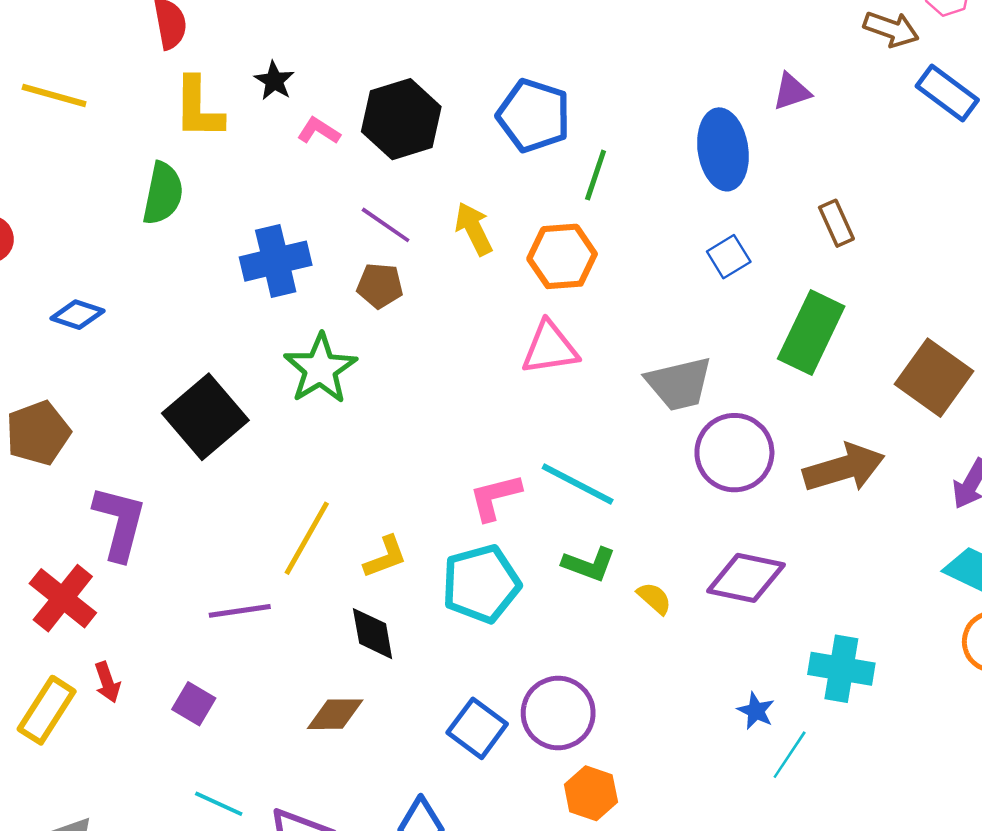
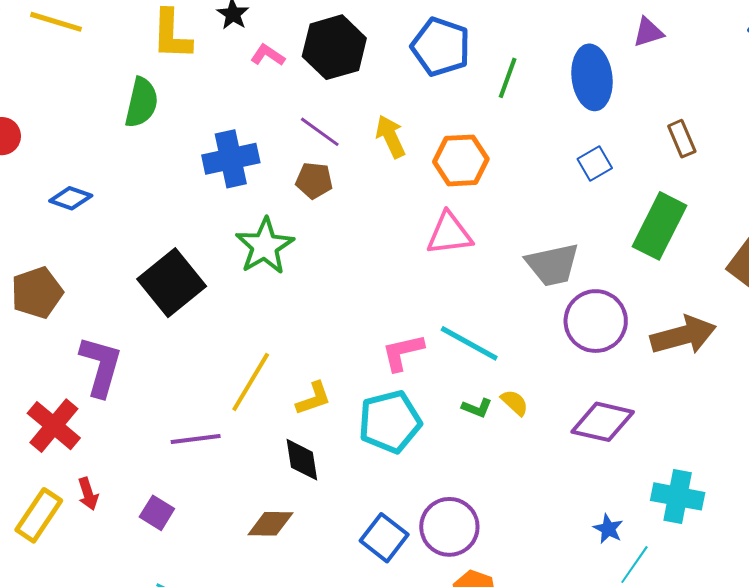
green line: (596, 175) -> (508, 78), moved
green L-shape: (589, 564) -> (477, 408), size x0.7
yellow semicircle: (654, 598) -> (515, 403), moved

